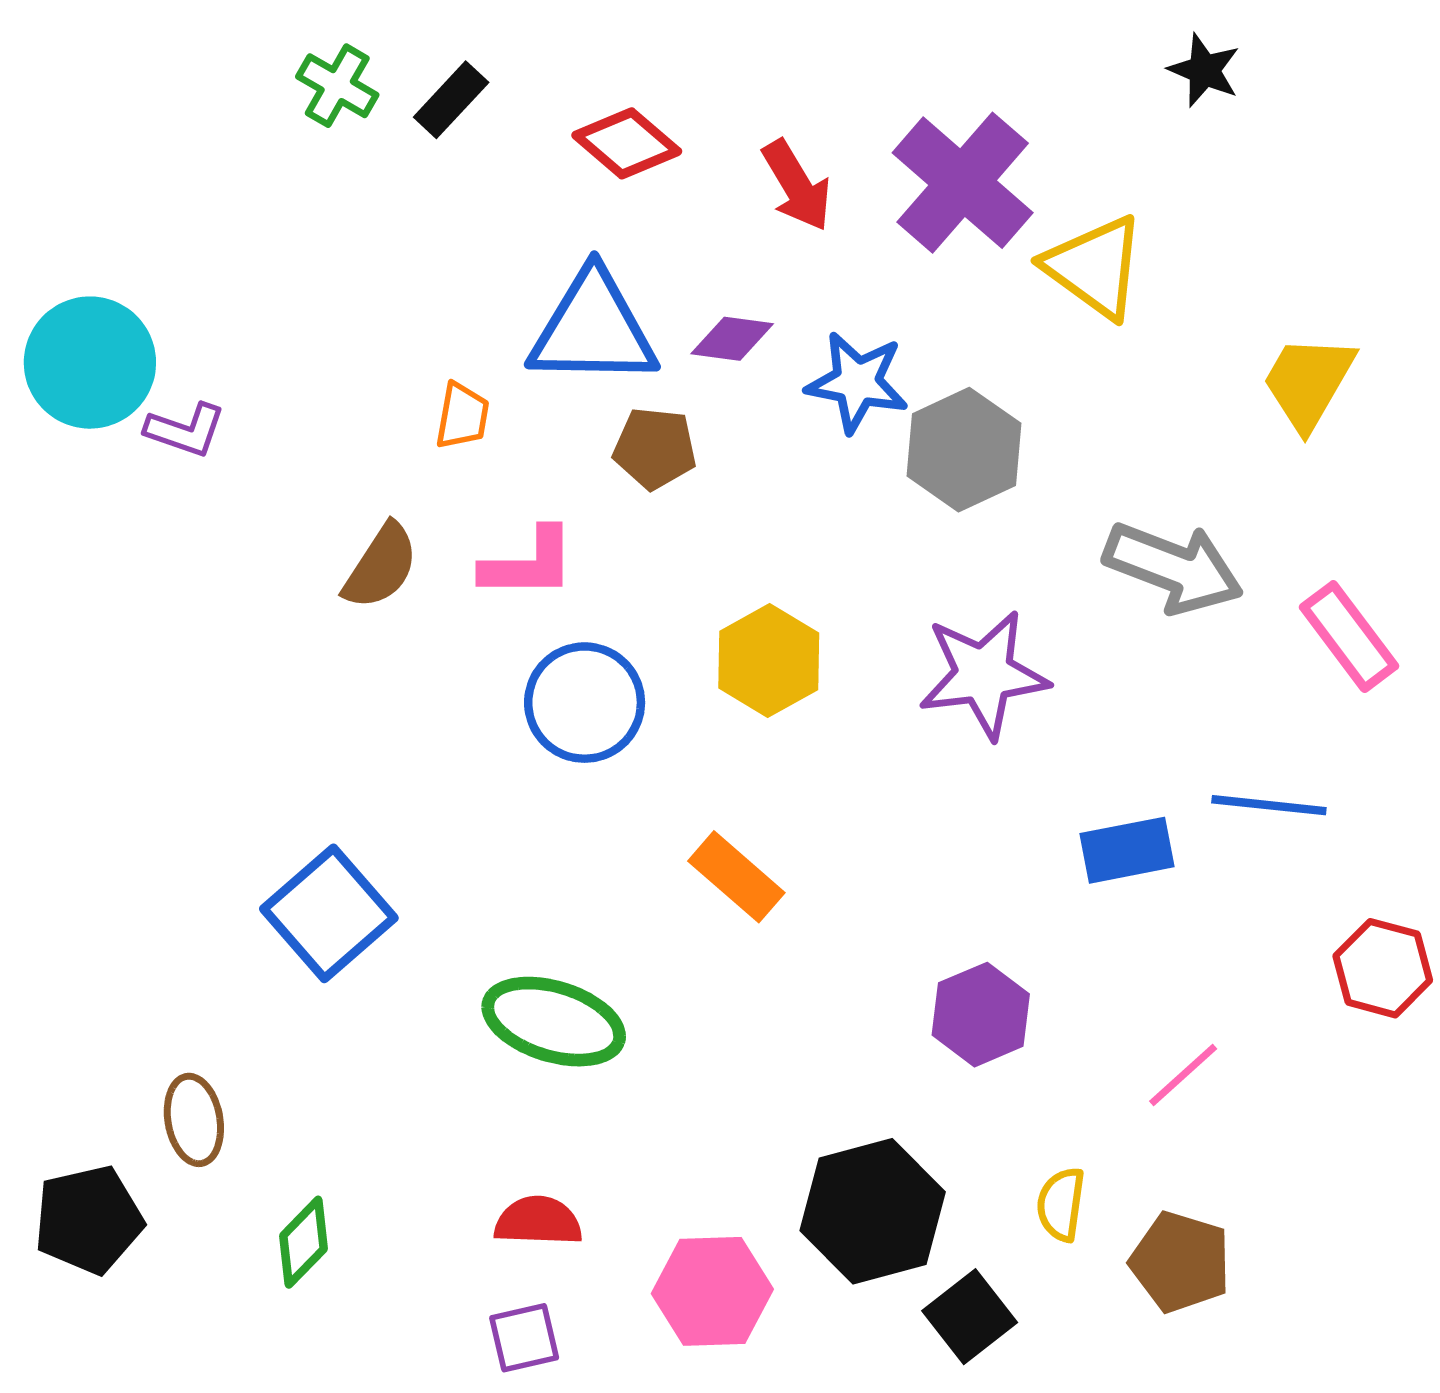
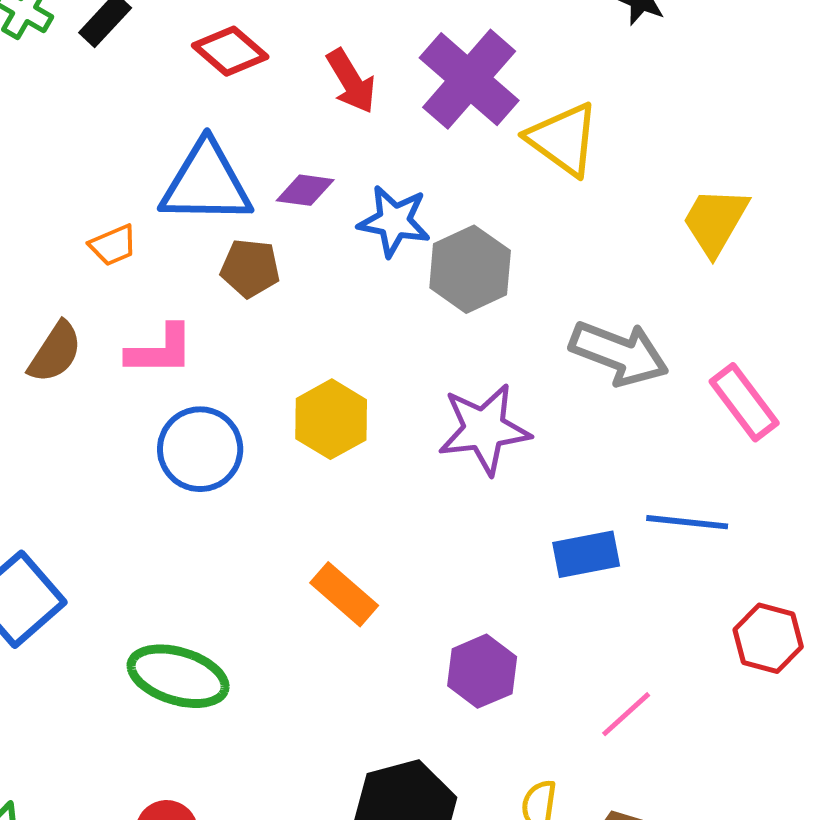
orange trapezoid: (462, 416) -> (113, 245), turned 57
orange rectangle: (736, 877) -> (344, 594), moved

